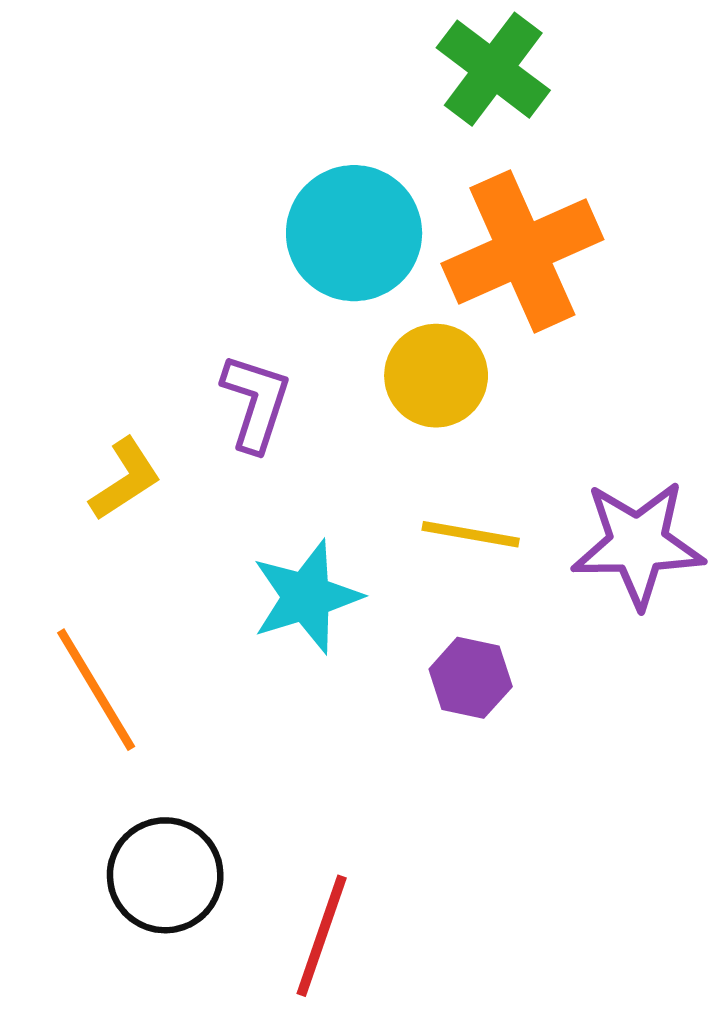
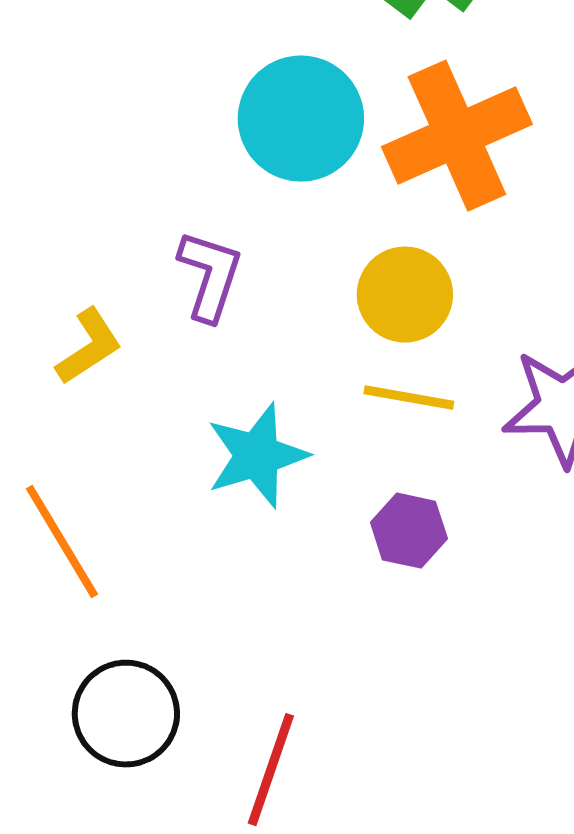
yellow circle: (436, 376) -> (405, 295), moved

